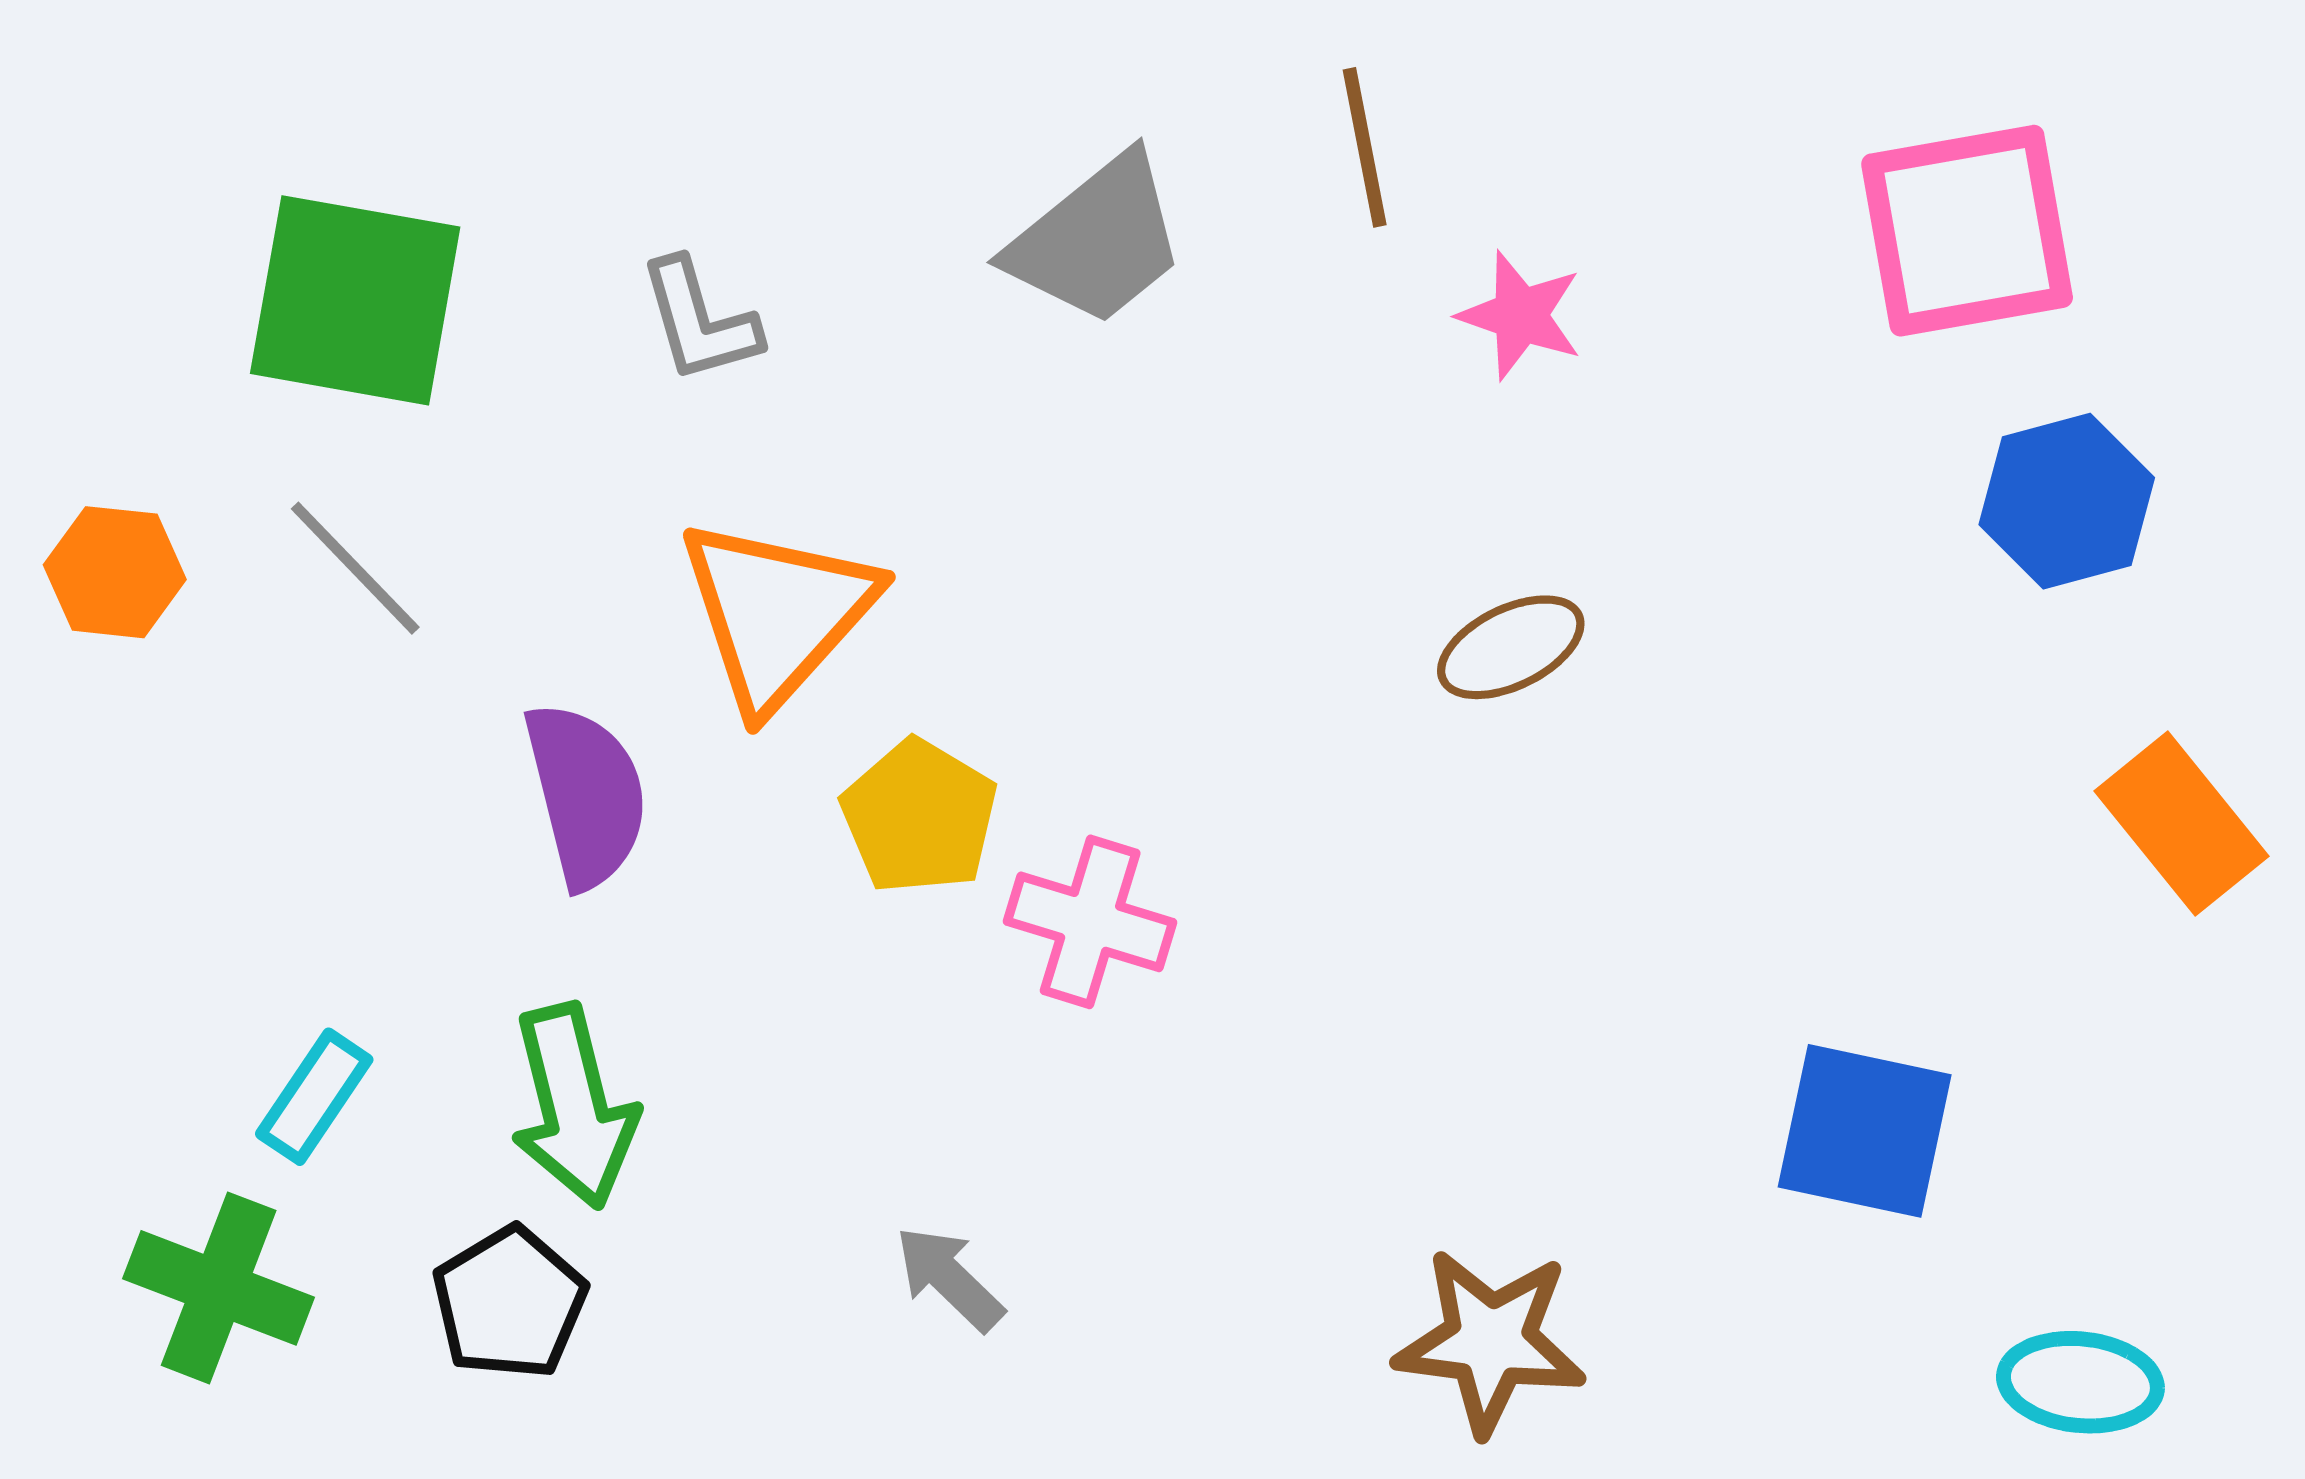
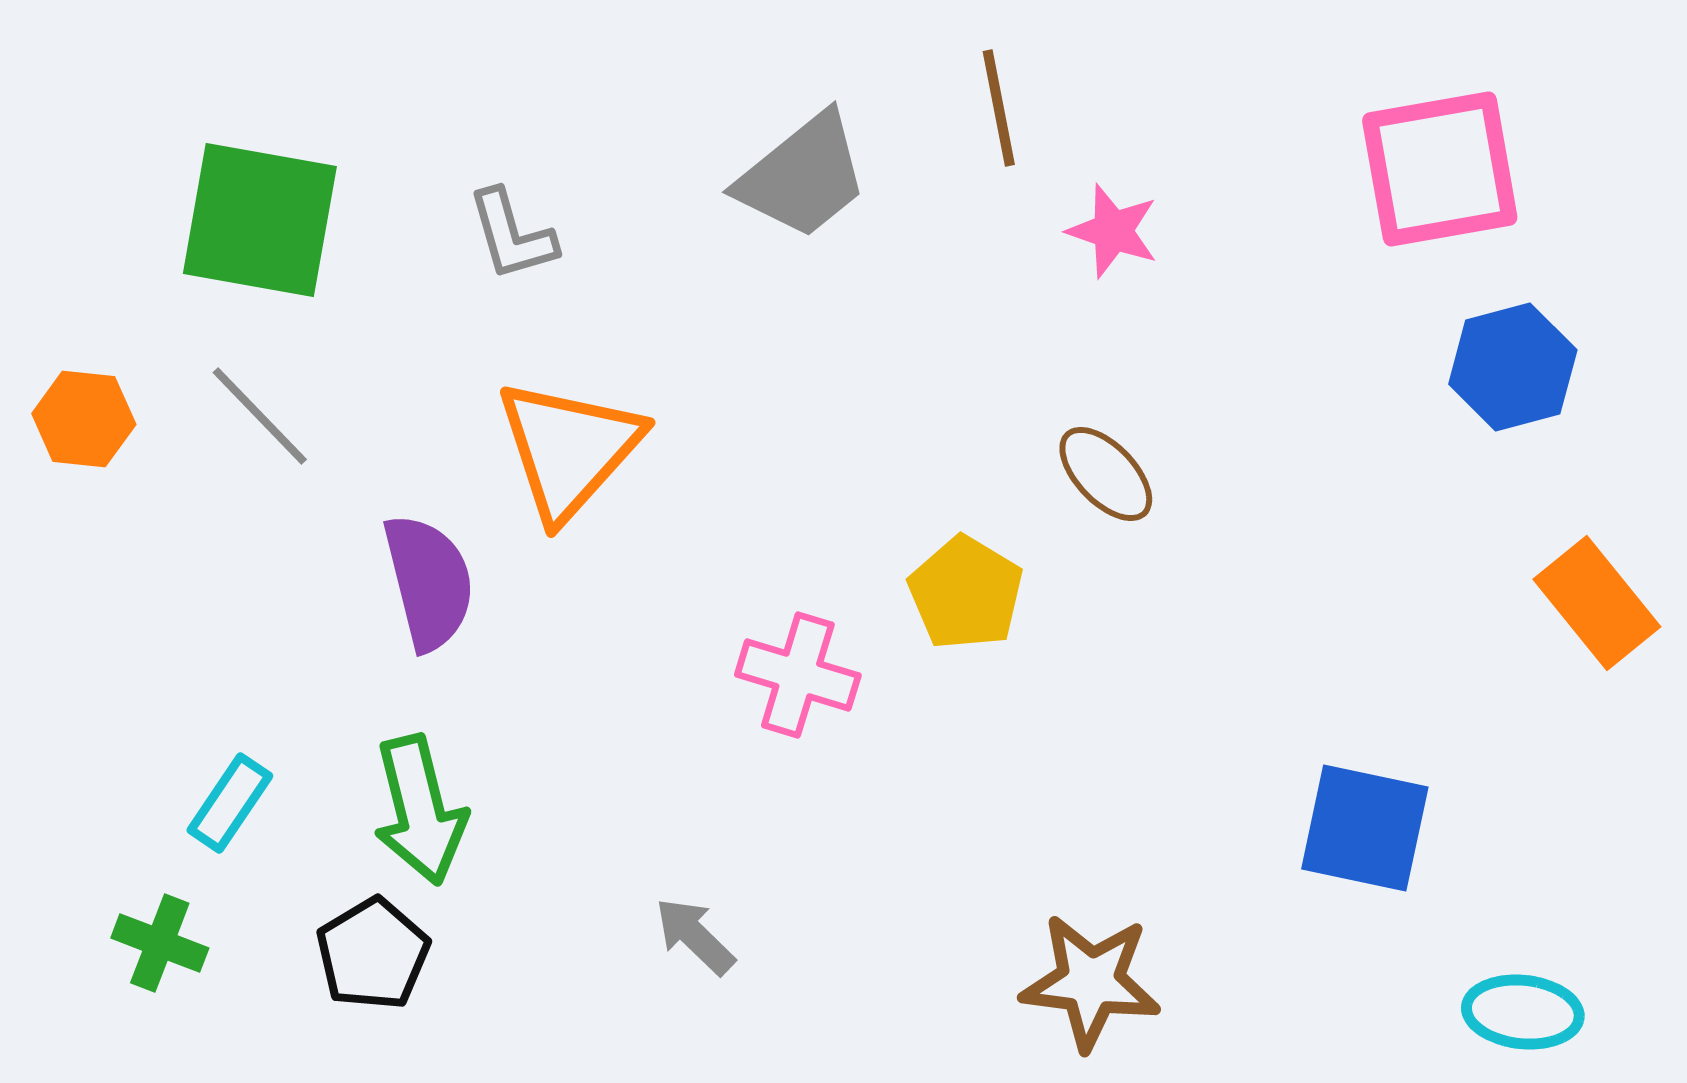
brown ellipse: (1511, 647) -> (1106, 474), turned 72
yellow pentagon: (919, 817) -> (966, 593), moved
green cross: (219, 1288) -> (160, 943), size x0.7

